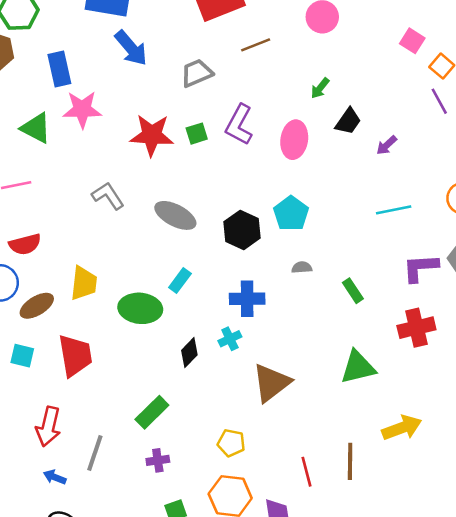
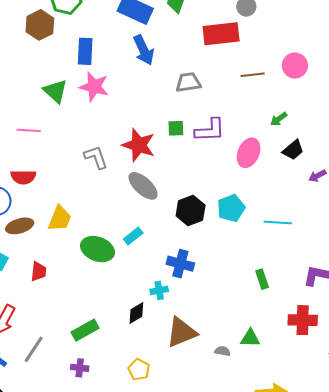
brown line: (256, 45) -> (253, 75), moved
purple L-shape: (239, 125) -> (210, 130), turned -136
red star: (152, 135) -> (139, 145), moved
cyan line: (394, 210) -> (278, 223), moved
gray semicircle: (302, 267) -> (223, 351), moved
black diamond: (189, 353) -> (136, 313), moved
red trapezoid: (75, 355) -> (39, 271), size x0.6
green triangle: (358, 367) -> (250, 338), size x0.7

